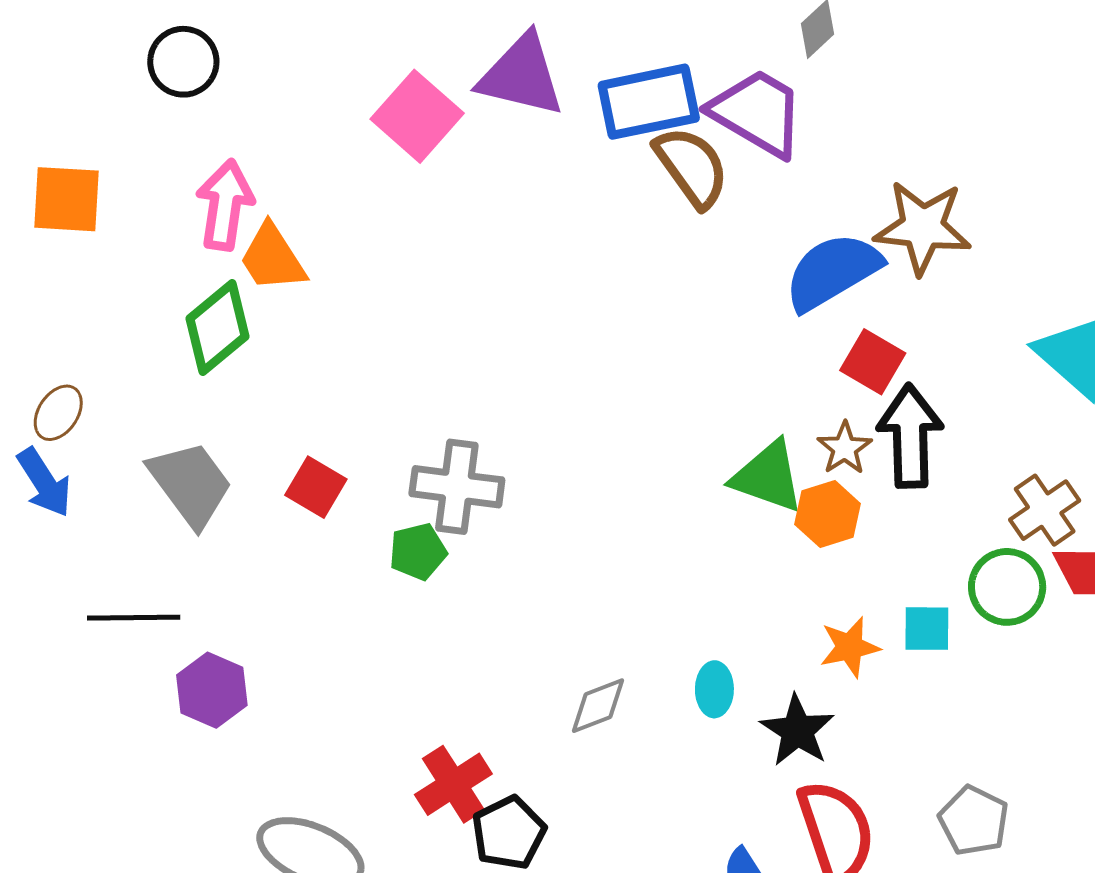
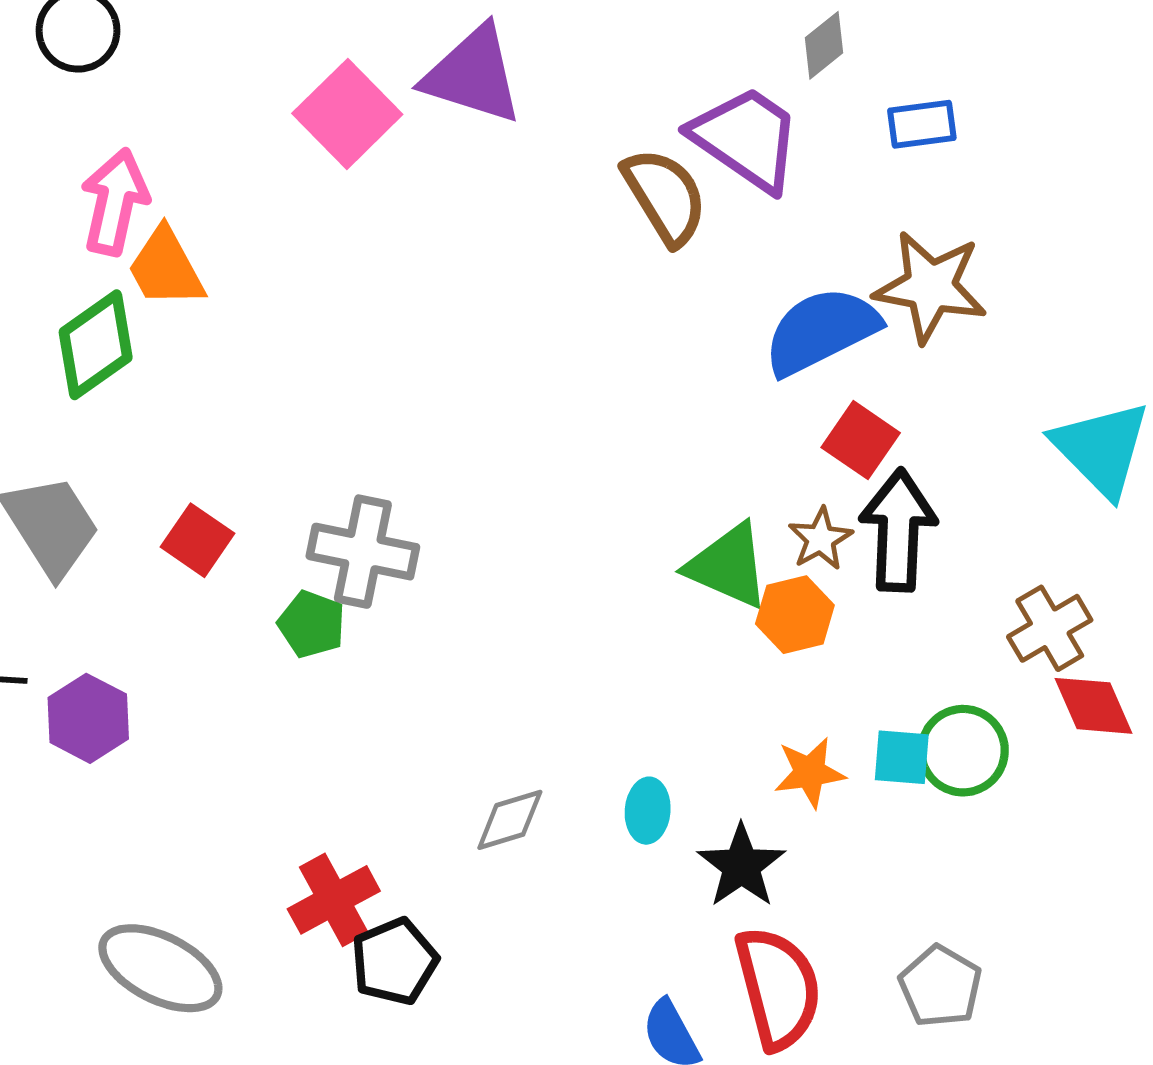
blue rectangle: (649, 102) -> (922, 124), moved, size x0.6
green pentagon: (418, 552) -> (312, 624), turned 30
green circle: (1007, 587) -> (963, 751), moved
purple hexagon: (212, 690) -> (88, 718), moved

